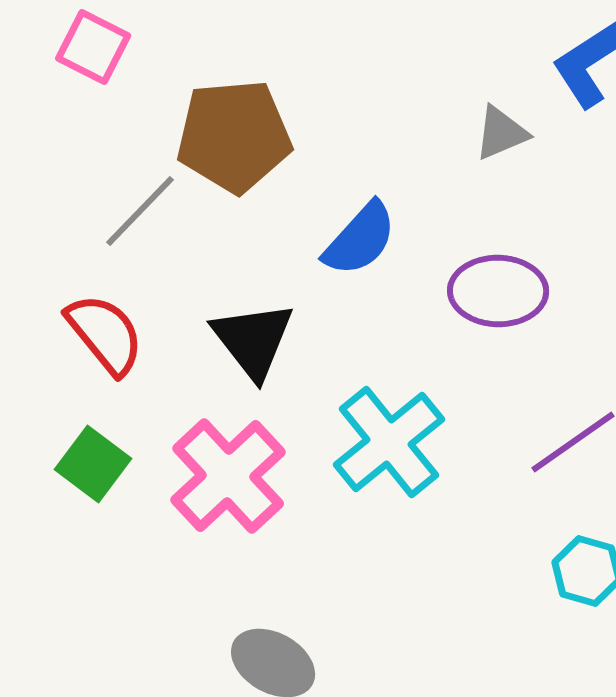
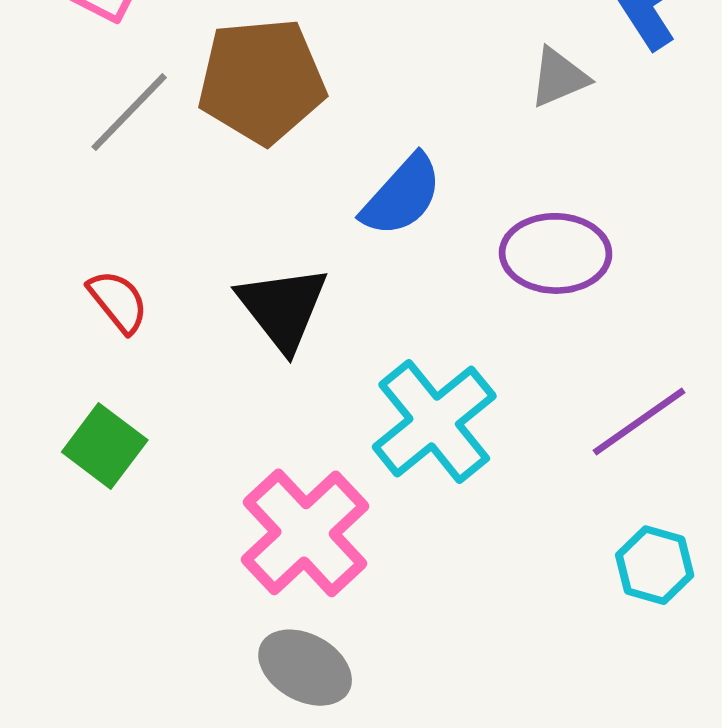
gray line: (140, 211) -> (129, 112), moved
red semicircle: (105, 334) -> (118, 301), size x0.7
pink cross: (228, 476) -> (305, 533), moved

